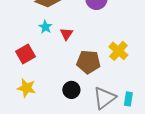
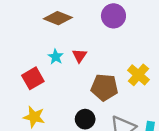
cyan star: (45, 27) -> (56, 57), moved

